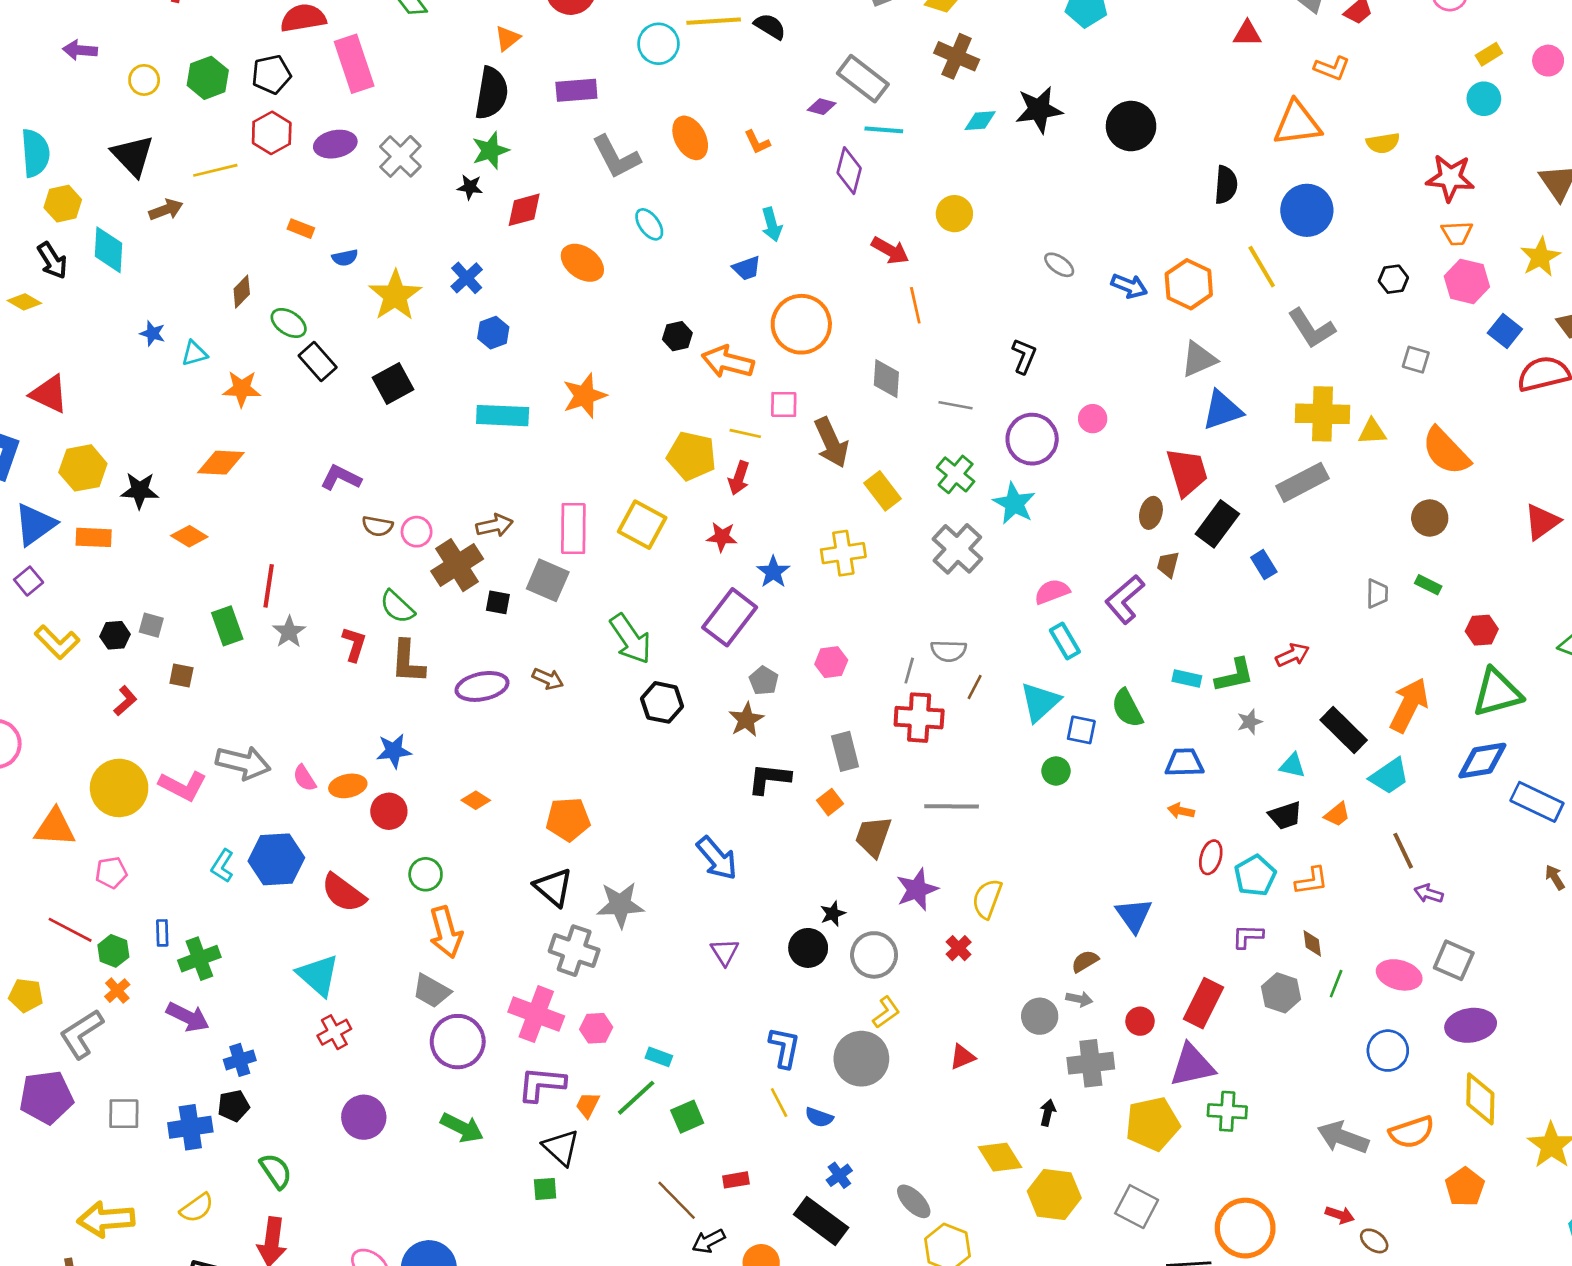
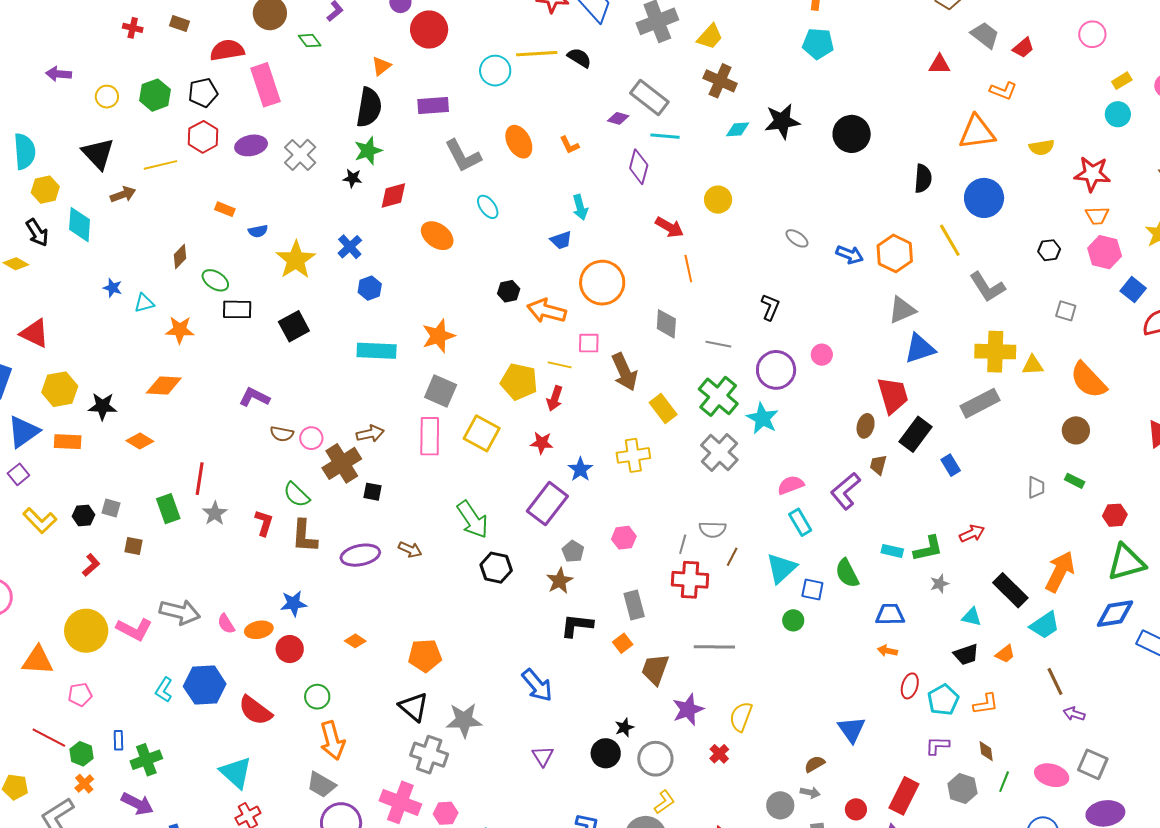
black rectangle: (318, 361) -> (237, 309), turned -48
green cross: (956, 474) -> (718, 396), size x1.4
gray square: (548, 580) -> (441, 391), moved

